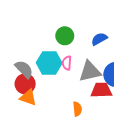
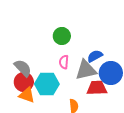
blue semicircle: (99, 39) -> (95, 56), moved
cyan hexagon: (49, 63) -> (47, 84), moved

